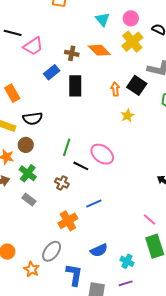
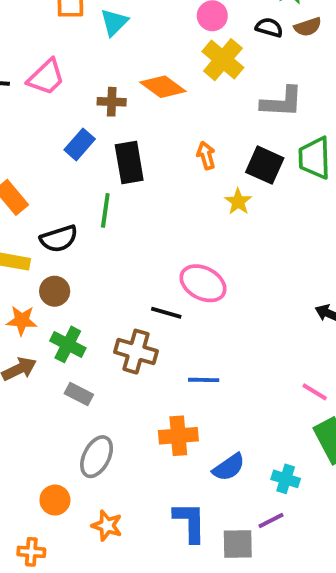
cyan triangle: (103, 19) -> (114, 22), moved, turned 35
pink trapezoid: (33, 46) -> (46, 77), moved
black square: (137, 85) -> (265, 165), moved
green line: (67, 147) -> (105, 210), moved
brown cross: (62, 183) -> (136, 352), size x1.5
blue line: (94, 203) -> (204, 380), turned 35
orange cross: (68, 221) -> (178, 436), moved, turned 36
gray ellipse: (52, 251) -> (97, 457), moved
purple line: (126, 283) -> (271, 520), moved

